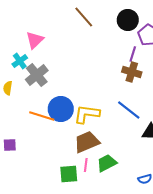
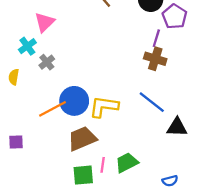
gray cross: (37, 75) -> (47, 62), size x0.6
orange line: (42, 116) -> (52, 109), turned -45
brown trapezoid: (87, 142) -> (82, 139), moved

